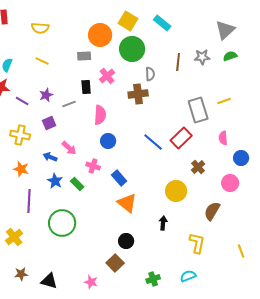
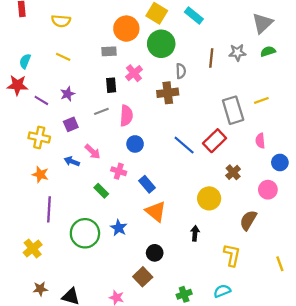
gray line: (69, 104) -> (101, 111), moved
blue star: (55, 181) -> (119, 228), moved

